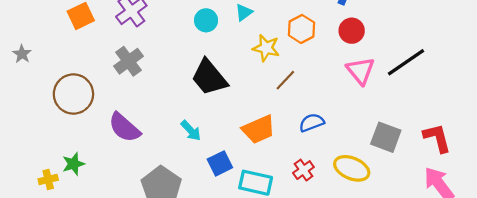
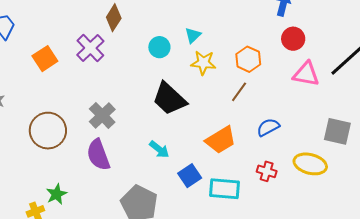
orange hexagon: (301, 29) -> (248, 59), moved
yellow star: (266, 48) -> (203, 63), moved
gray cross: (128, 61) -> (102, 115), moved
pink triangle: (360, 71) -> (306, 74), turned -32
purple semicircle: (124, 128) -> (98, 155), turned 36
red cross: (303, 170) -> (267, 171), turned -30

